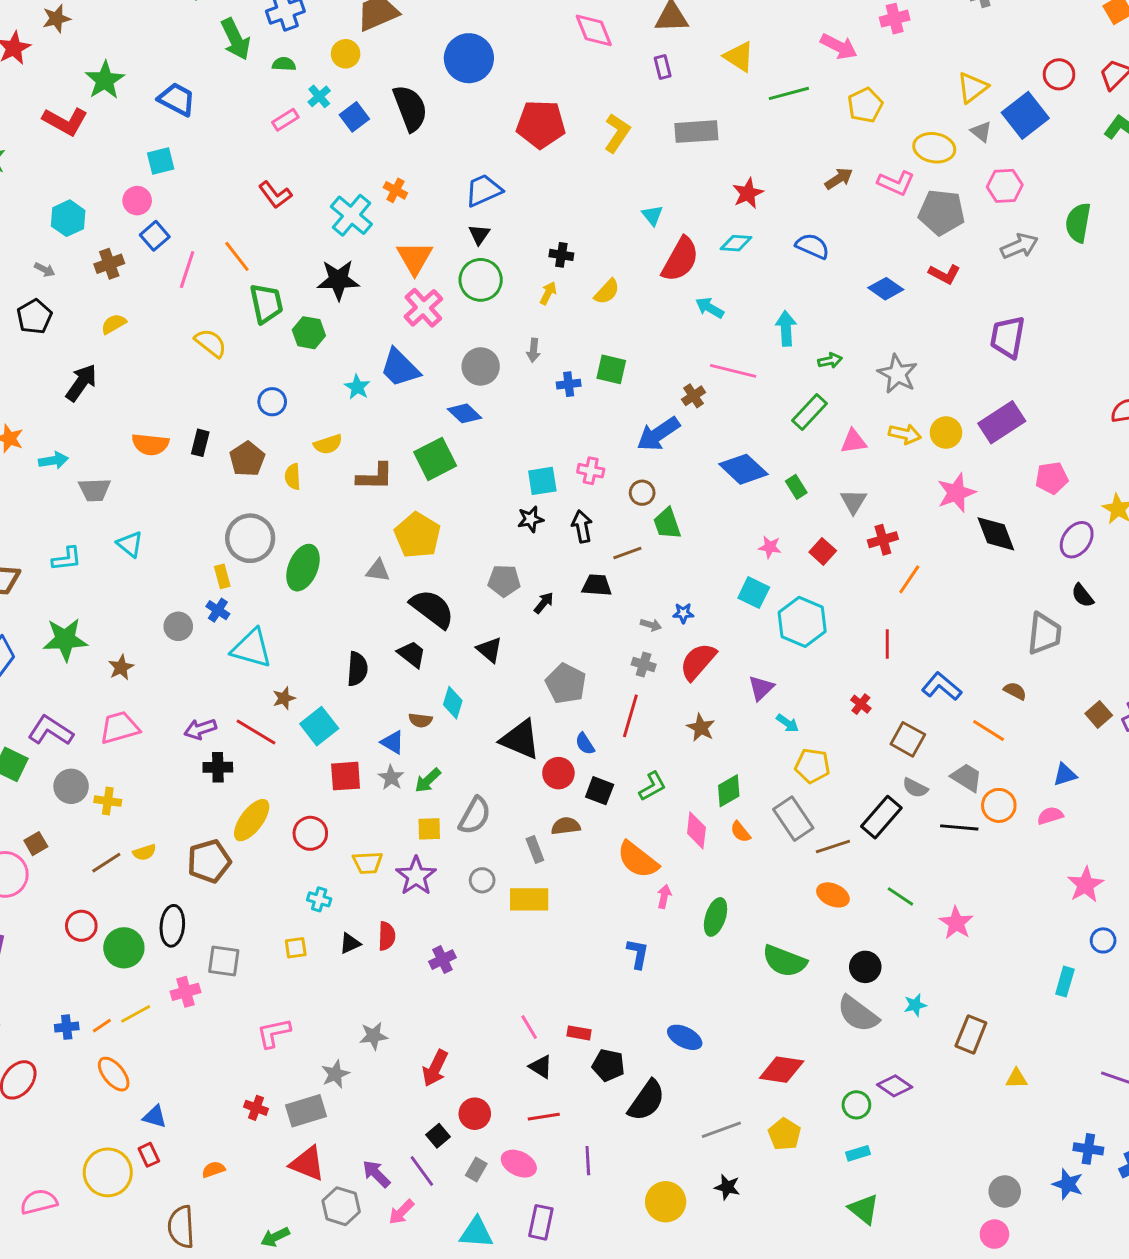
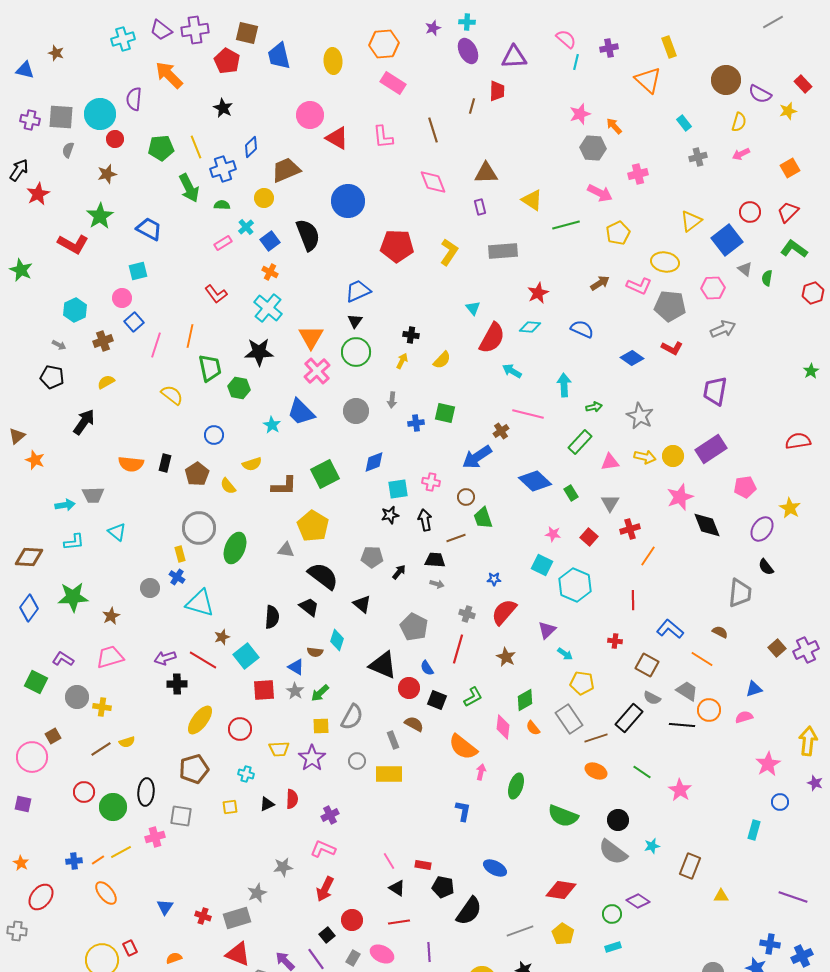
brown star: (56, 19) -> (107, 174), moved
gray triangle: (981, 132) -> (745, 269), moved
orange cross: (395, 190) -> (270, 272), moved
green semicircle: (1078, 223) -> (767, 278), moved, size x0.6
orange line: (237, 256) -> (190, 336), turned 50
black pentagon: (34, 317) -> (52, 377), turned -30
blue diamond: (464, 413) -> (374, 462), moved, turned -65
cyan arrow: (53, 460) -> (65, 505), moved
yellow semicircle: (293, 477) -> (228, 486), turned -36
gray arrow: (651, 625) -> (437, 584), moved
red cross: (861, 704) -> (615, 641), turned -32
purple L-shape: (51, 731) -> (63, 659), size x0.7
brown semicircle: (566, 826) -> (414, 724), turned 36
brown pentagon: (209, 861) -> (194, 769), moved
pink L-shape: (274, 1033) -> (323, 849), moved, turned 35
blue triangle: (155, 1117) -> (165, 907), moved, turned 48

